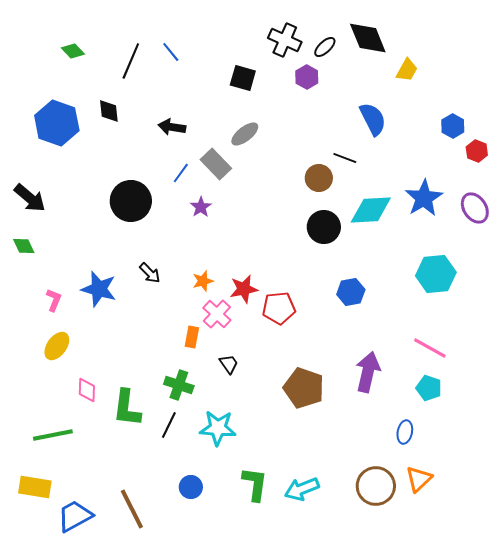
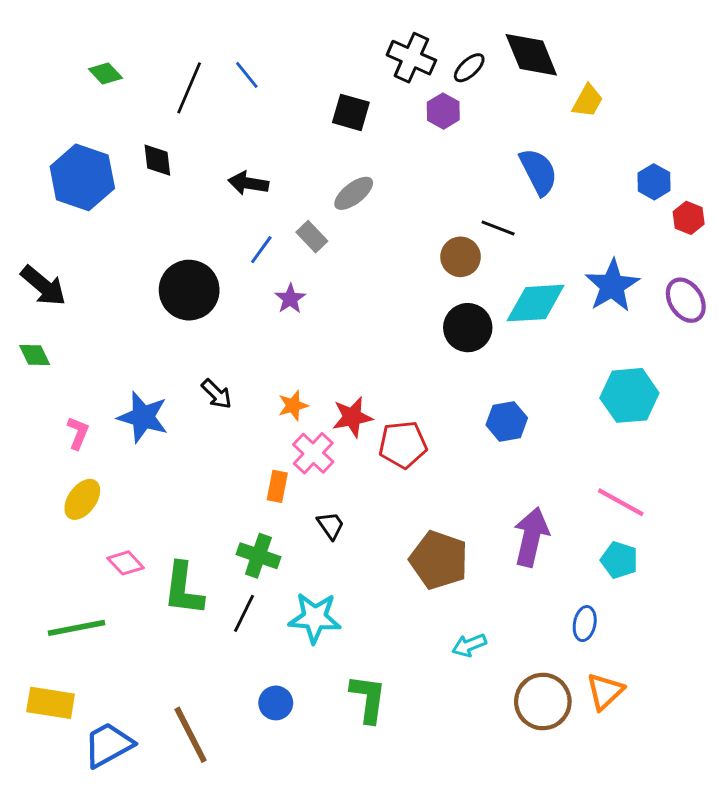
gray rectangle: (216, 164) -> (312, 237), size x0.7
pink diamond: (87, 390) -> (126, 563), turned -45
cyan arrow: (302, 489) -> (469, 645), moved, size x0.7

